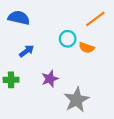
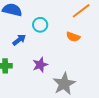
cyan circle: (68, 39) -> (40, 25), moved

